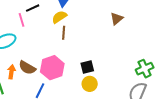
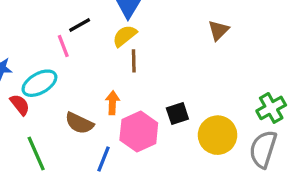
pink hexagon: (52, 68) -> (139, 132), moved
orange arrow: (11, 72) -> (112, 103), moved
yellow circle: (90, 84) -> (218, 135), moved, size x1.5

